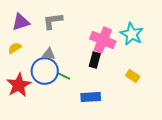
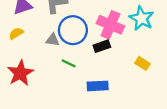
black rectangle: (95, 60) -> (102, 46), turned 56
blue circle: (45, 71) -> (73, 30), moved

